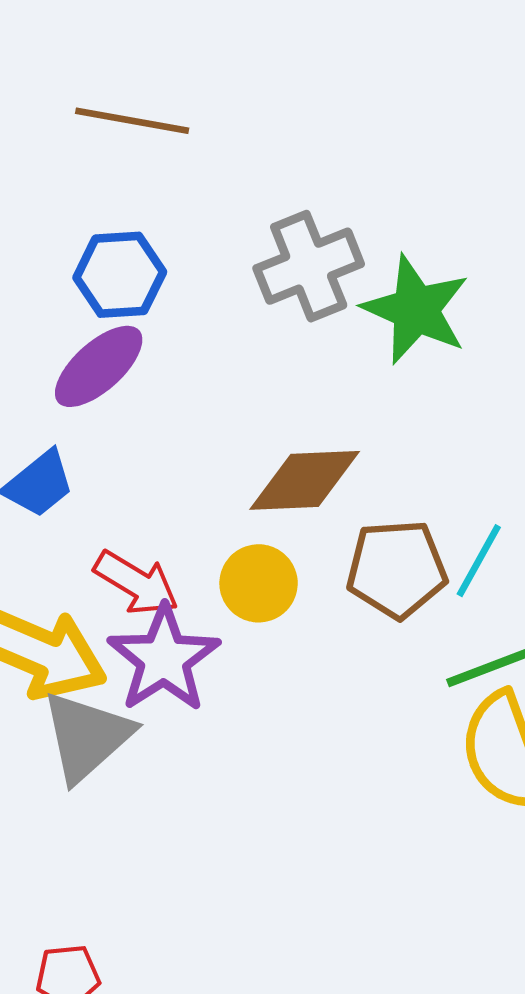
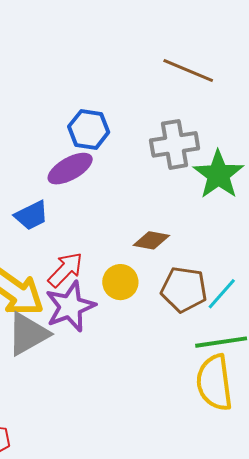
brown line: (132, 121) -> (188, 70), moved
brown diamond: (305, 480) -> (151, 240), size x0.7
red arrow: (136, 583) -> (65, 270), turned -90

